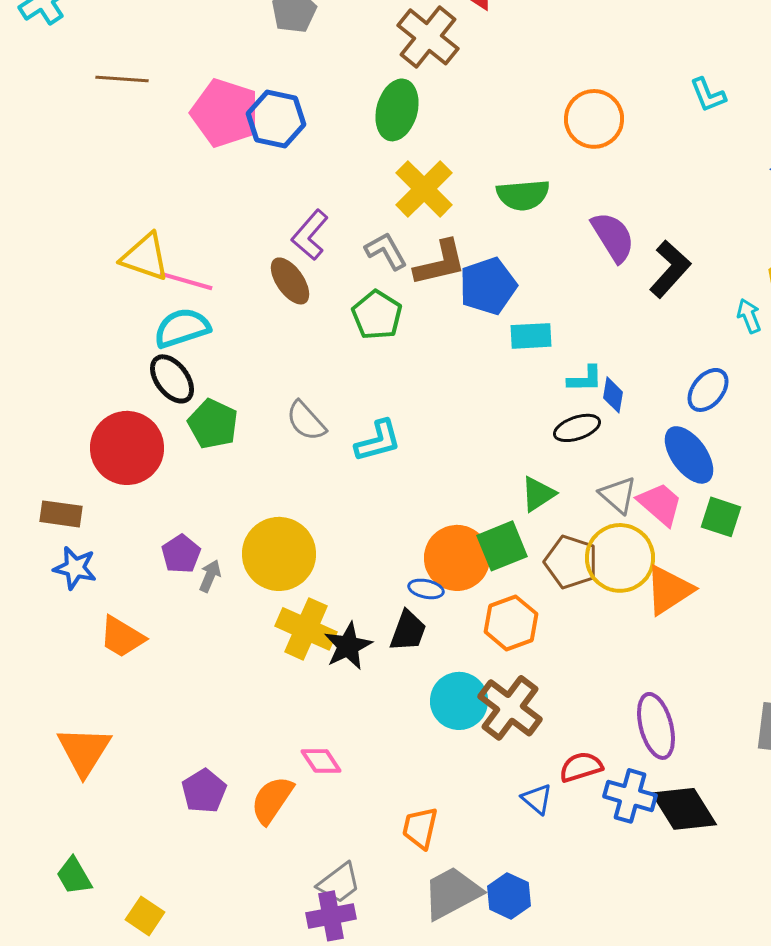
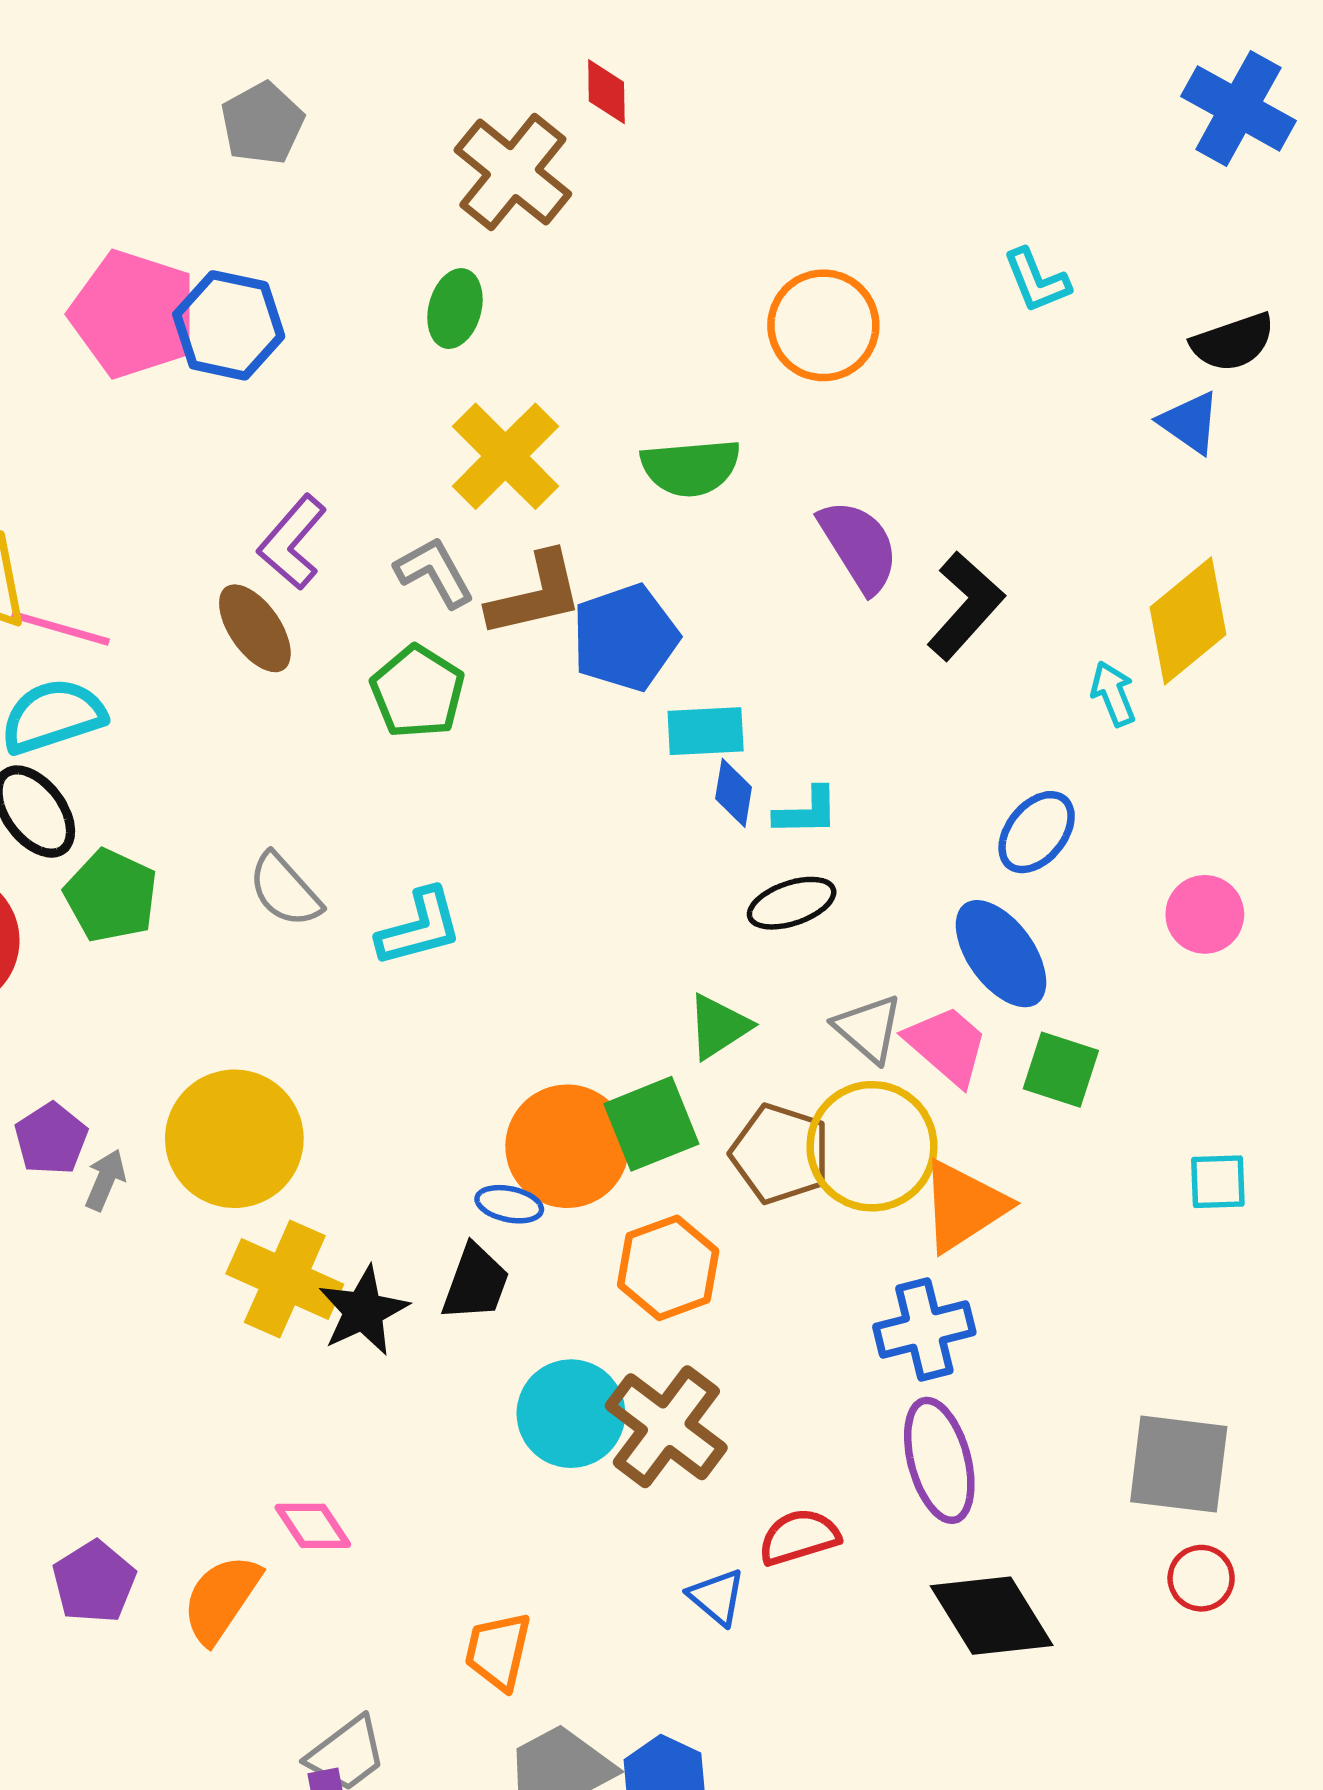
green ellipse: (397, 110) -> (455, 309), size x0.7
blue diamond: (613, 395) -> (734, 793), moved
blue cross: (630, 796) -> (924, 1329), moved, turned -30

